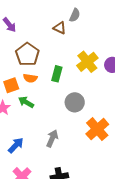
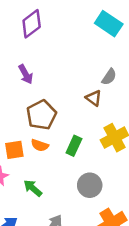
brown triangle: (60, 28) -> (94, 98), moved
green arrow: (26, 102) -> (33, 188), moved

